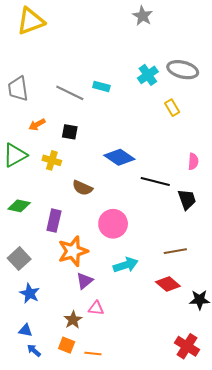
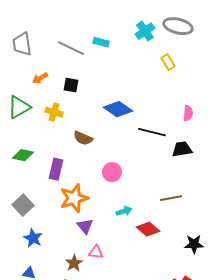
black trapezoid: (187, 199) -> (182, 149), turned -80
pink circle: (113, 224) -> (112, 172), size x0.7
cyan arrow: (126, 265) -> (124, 211), size x0.7
purple triangle: (85, 281) -> (85, 226), turned -30
red diamond: (168, 284) -> (148, 229), moved

